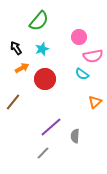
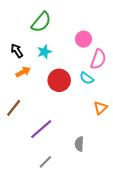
pink semicircle: (93, 56) -> (98, 59), turned -60
red circle: (45, 79) -> (59, 80), moved
purple line: (51, 127) -> (41, 129), moved

